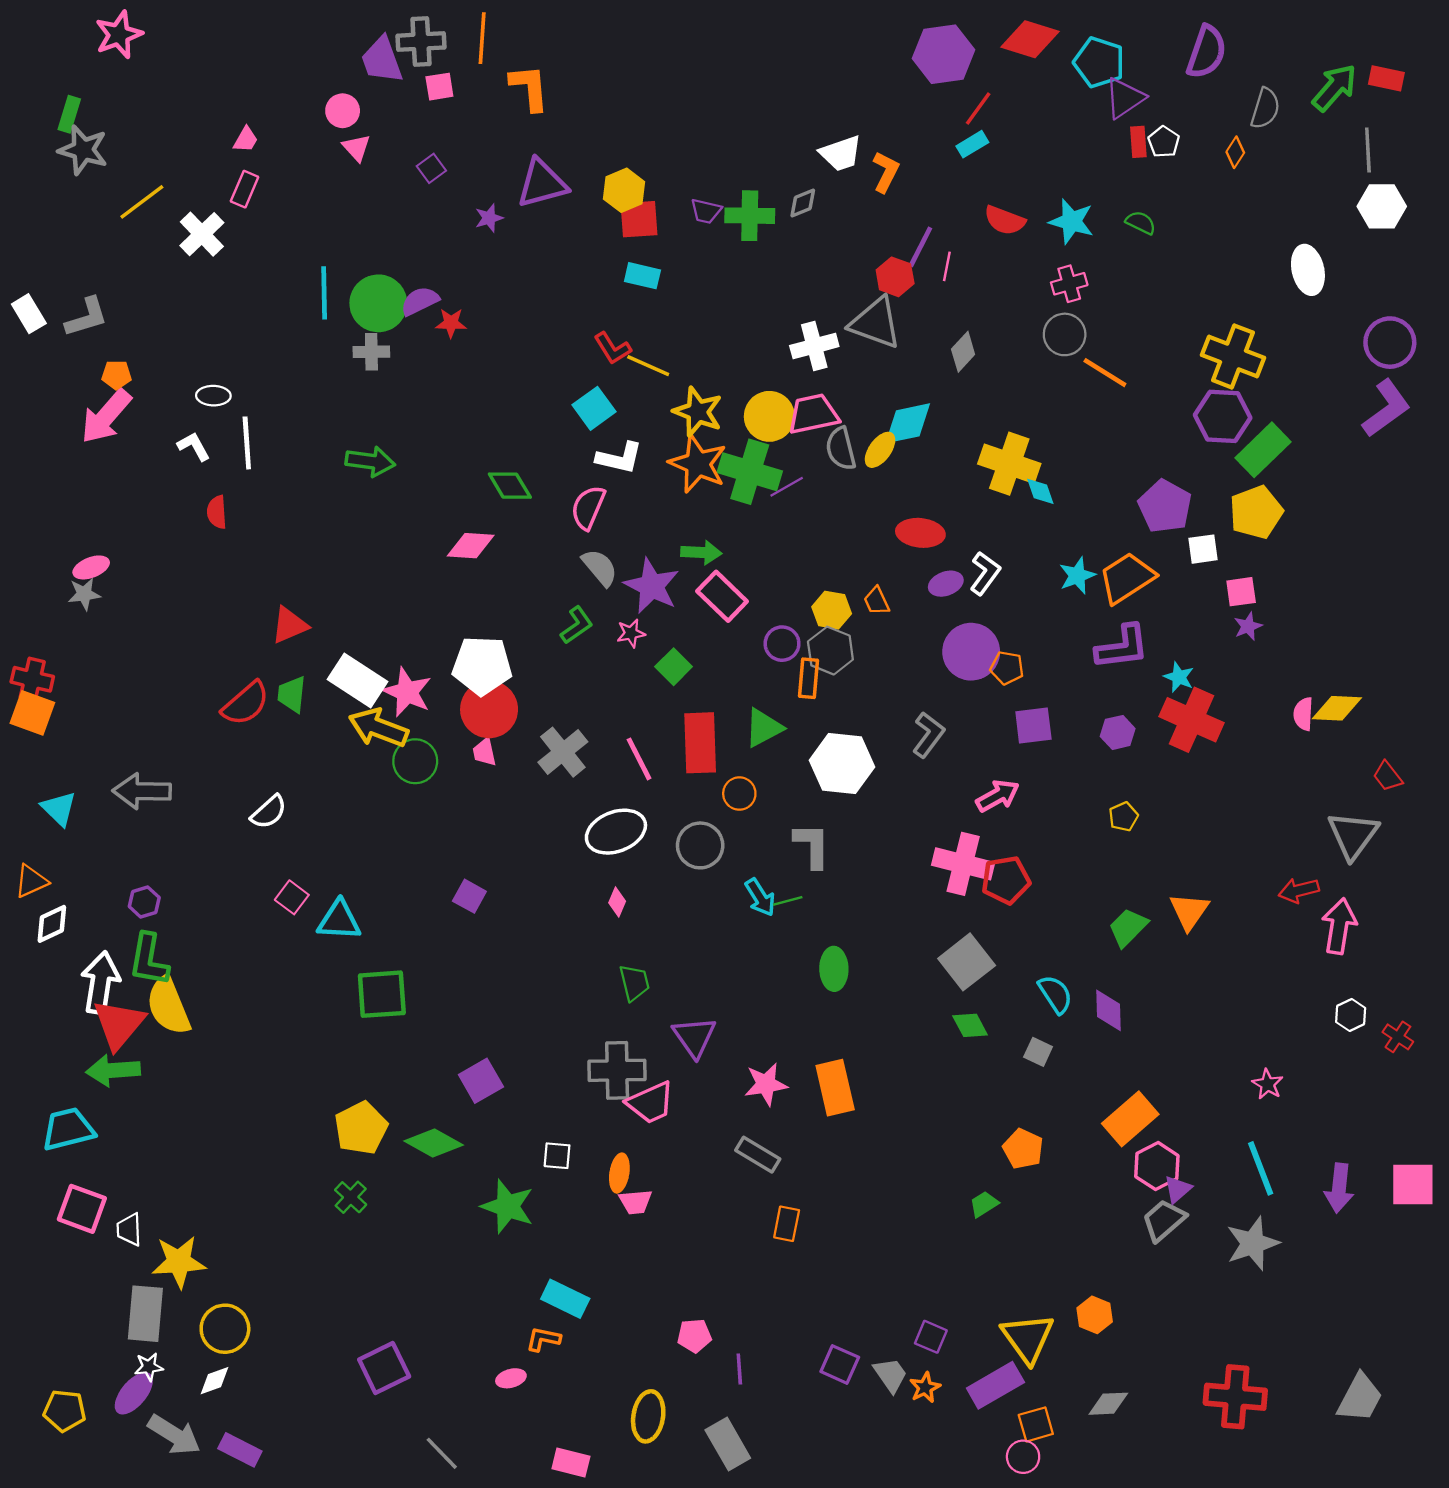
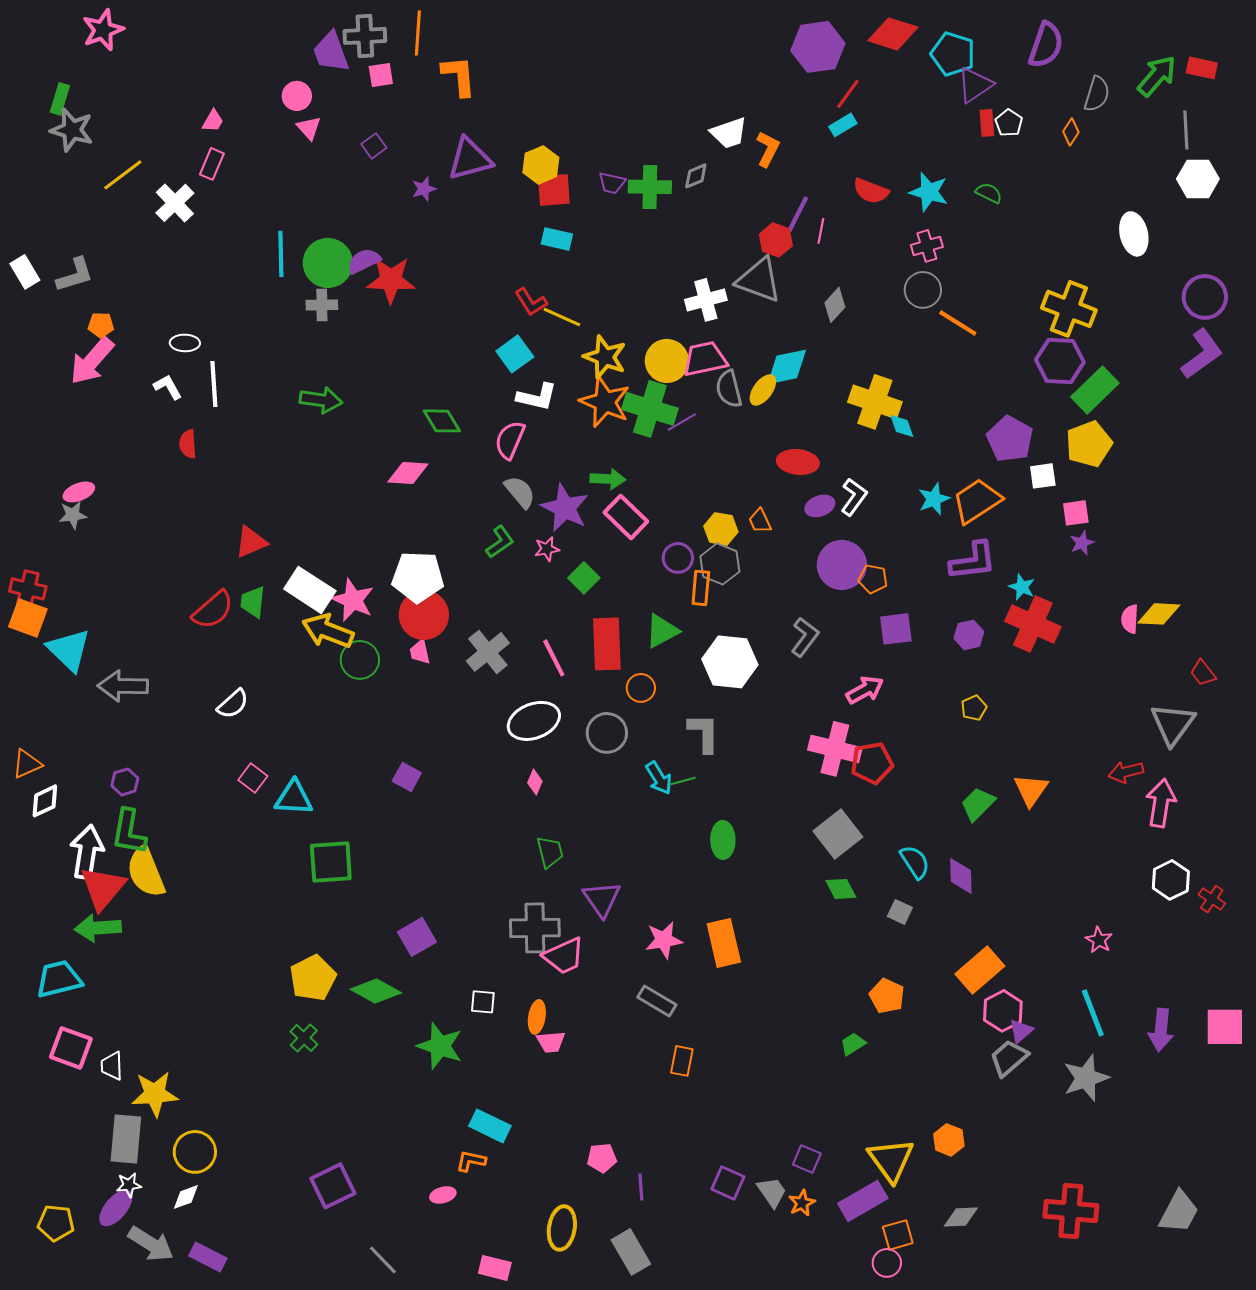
red star: (451, 323) -> (391, 280), size x1.8
cyan triangle: (59, 809) -> (69, 650), moved, size x1.4
white hexagon: (1351, 1015) -> (1171, 880), size x1.4

